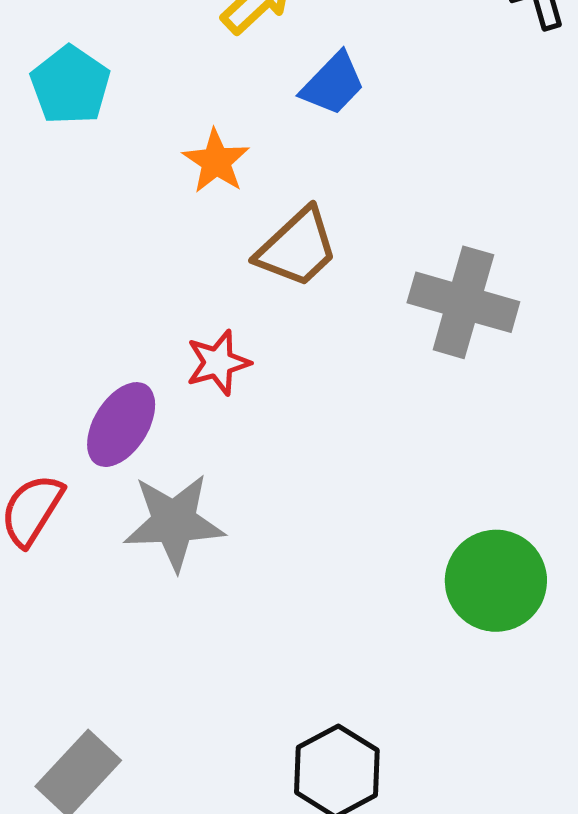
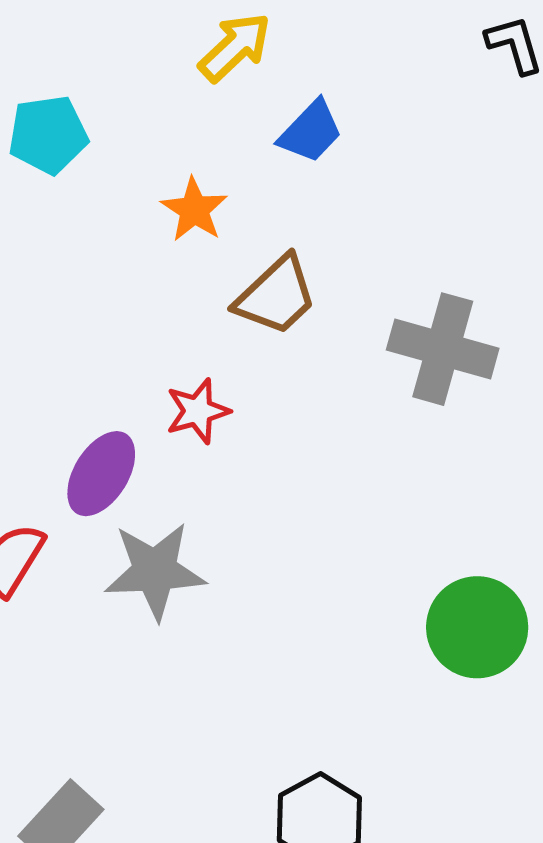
cyan pentagon: (70, 85) -> (48, 135), turned 30

